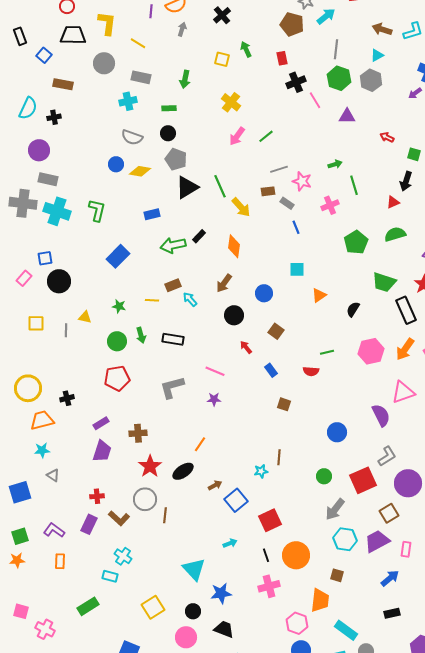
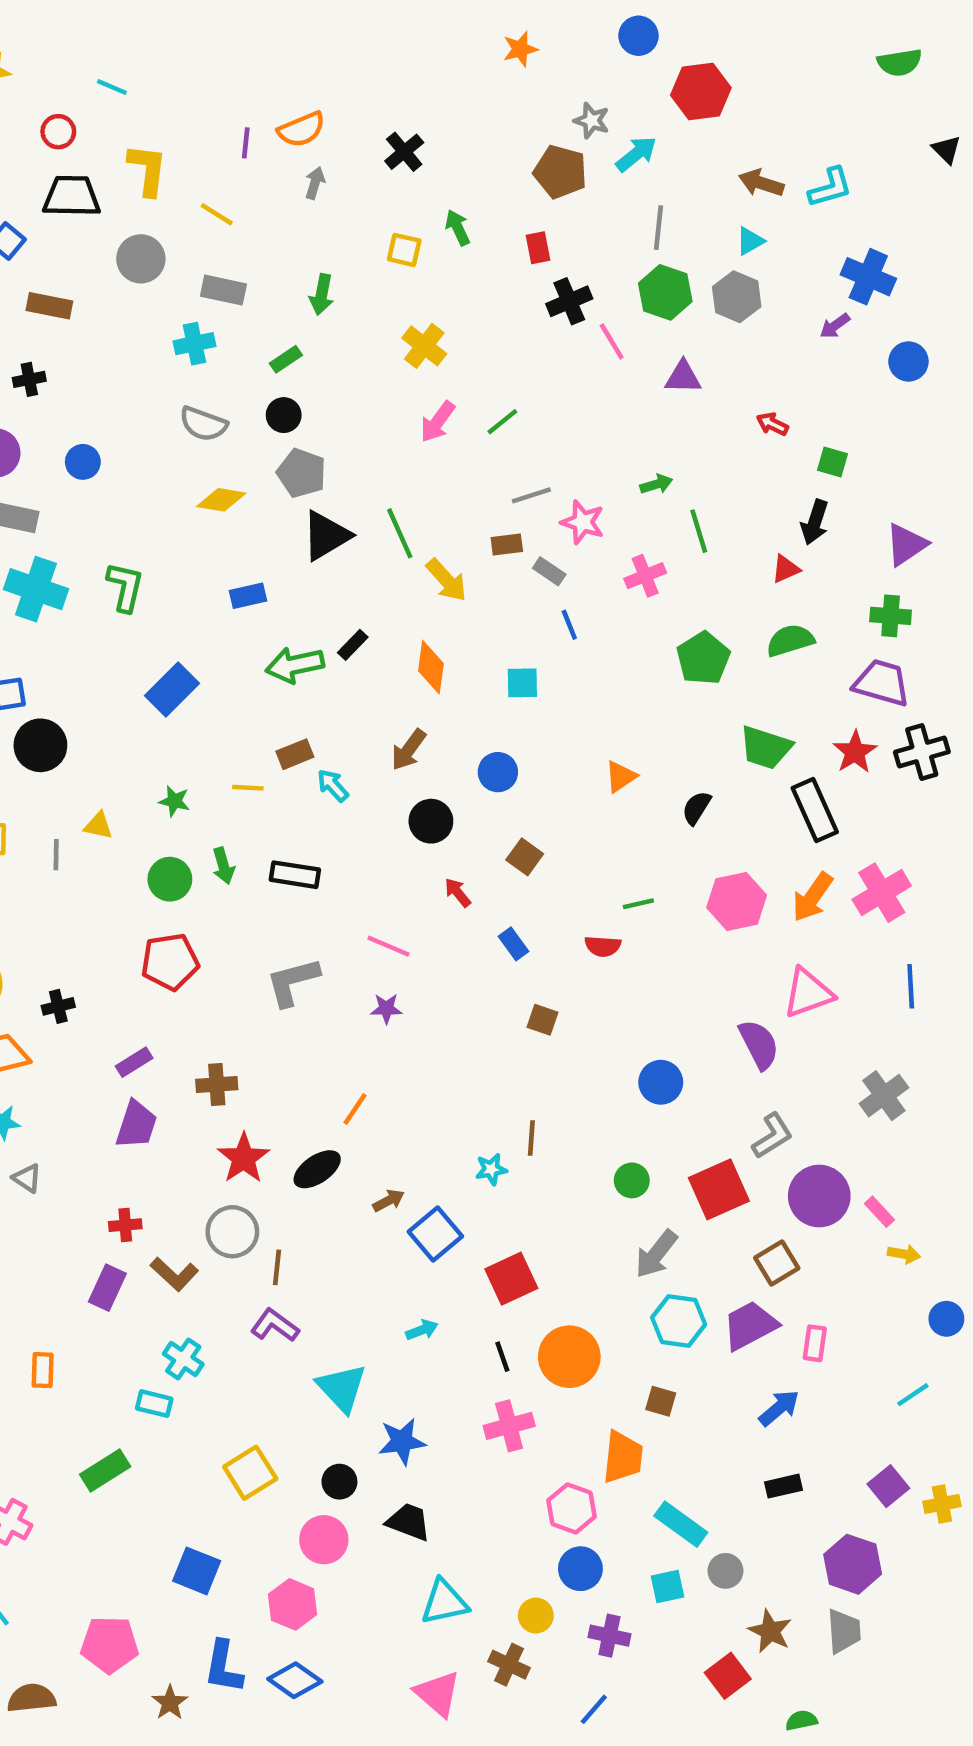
green rectangle: (169, 108) -> (286, 359), turned -32
blue circle: (116, 164) -> (83, 462), moved
cyan square: (297, 269) -> (522, 683), moved
purple L-shape: (54, 530) -> (275, 1325), moved

